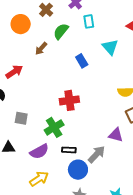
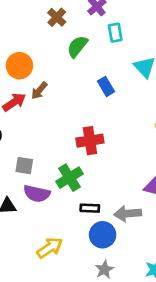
orange circle: (21, 24) -> (19, 66), moved
brown arrow: (41, 49) -> (39, 91), moved
purple semicircle: (39, 151) -> (37, 194), moved, turned 42
gray arrow: (97, 154) -> (128, 214), turned -138

